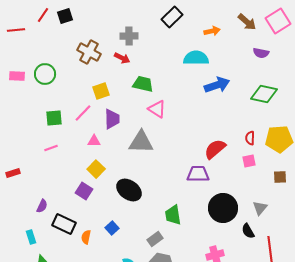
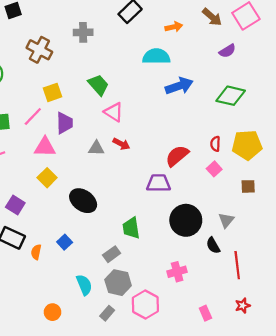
purple semicircle: (261, 53) -> (227, 51), turned -42
red arrow: (122, 58) -> (121, 144), moved
green trapezoid: (143, 84) -> (98, 85), turned 35
pink triangle: (94, 141) -> (45, 147), size x1.5
gray triangle: (141, 142) -> (96, 148), size x0.6
pink square: (249, 161) -> (214, 169), turned -32
purple square: (84, 191) -> (15, 205), moved

